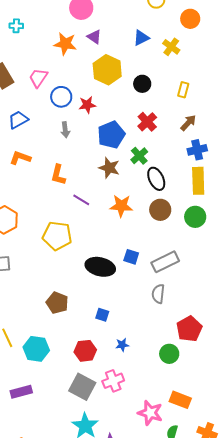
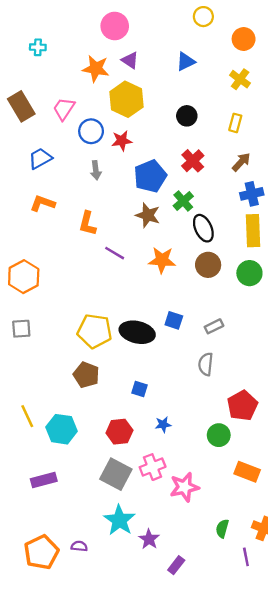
yellow cross: (171, 47) -> (240, 79), moved
yellow hexagon: (107, 70) -> (127, 99), moved
yellow pentagon: (57, 236) -> (95, 331), moved
gray rectangle: (165, 262) -> (214, 326), size x0.6
orange rectangle: (180, 400) -> (247, 472), moved
pink star: (150, 413) -> (184, 487), moved, turned -30

